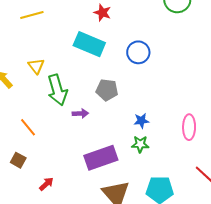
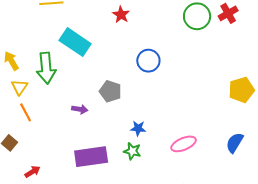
cyan rectangle: (89, 44) -> (75, 42), moved
yellow triangle: (36, 66) -> (19, 87), moved
green arrow: (57, 90) -> (46, 68), moved
pink ellipse: (189, 127) -> (184, 144), turned 55

